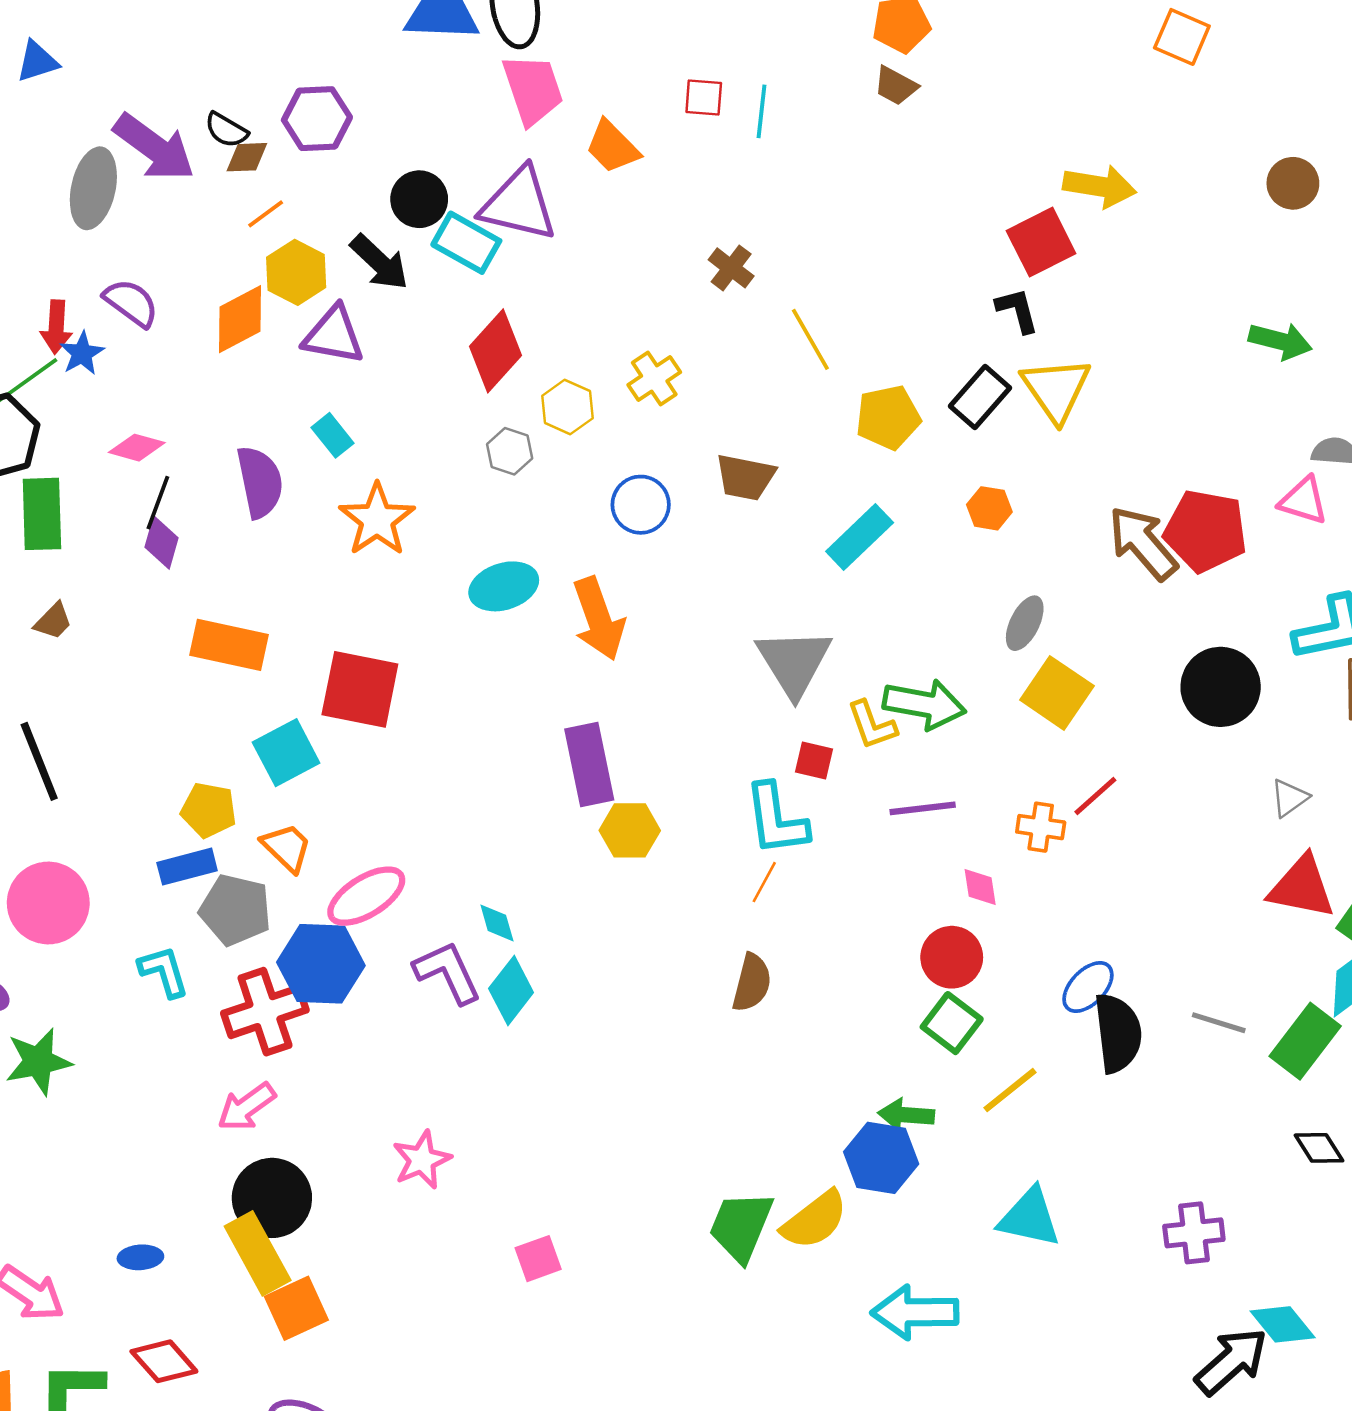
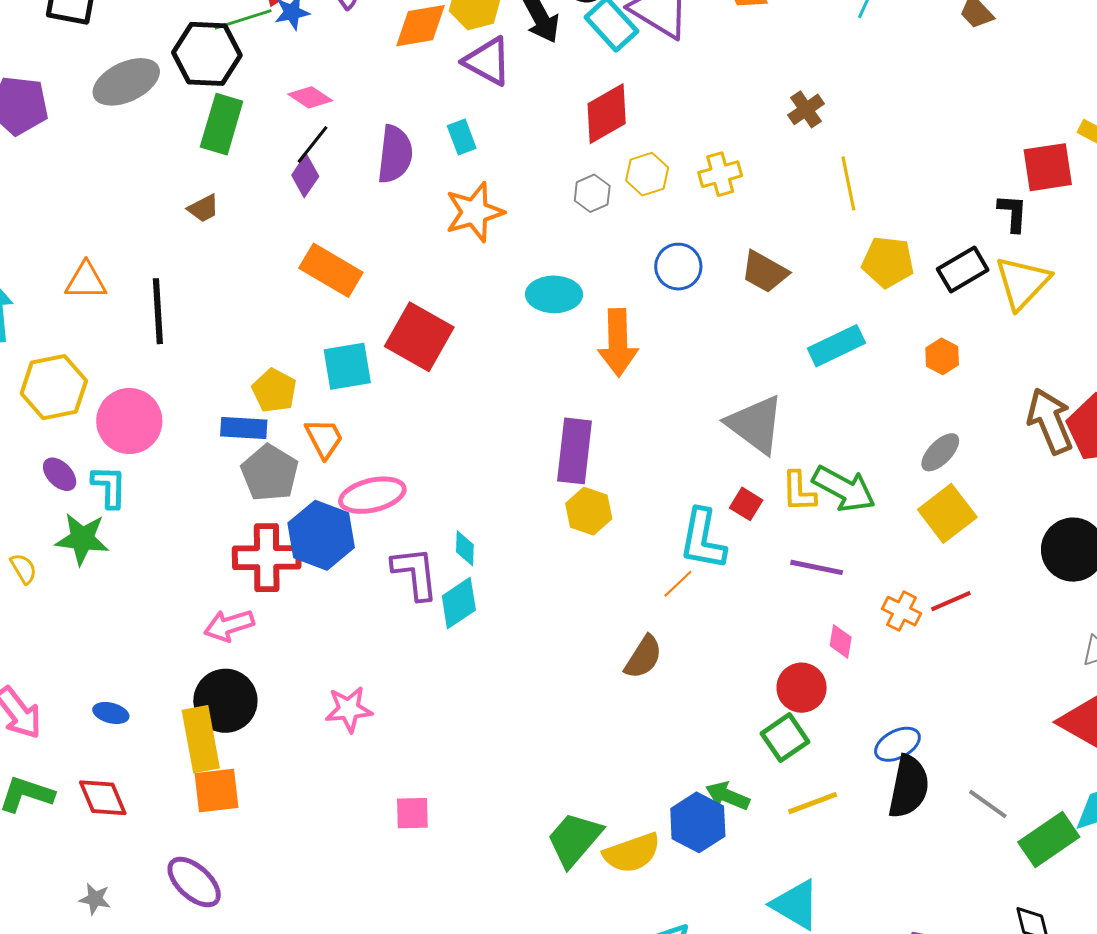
gray triangle: (794, 662) -> (755, 424), turned -40
cyan L-shape: (164, 971) -> (109, 487), moved

